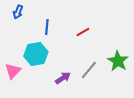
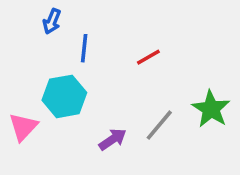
blue arrow: (18, 12) -> (52, 21), moved

